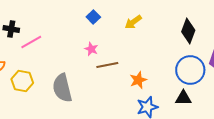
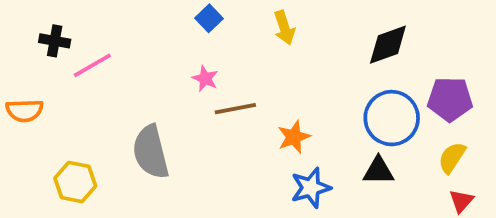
yellow arrow: (133, 22) -> (284, 28), turned -72
black diamond: (188, 31) -> (388, 45), turned 50
yellow hexagon: (22, 81) -> (75, 182), moved

